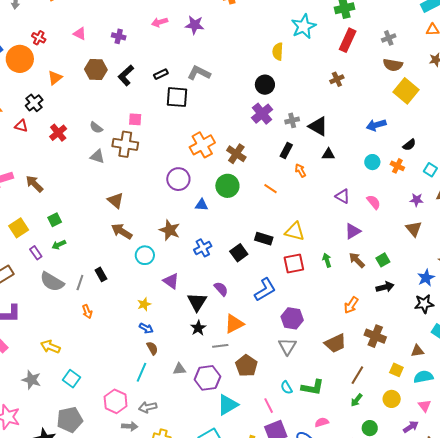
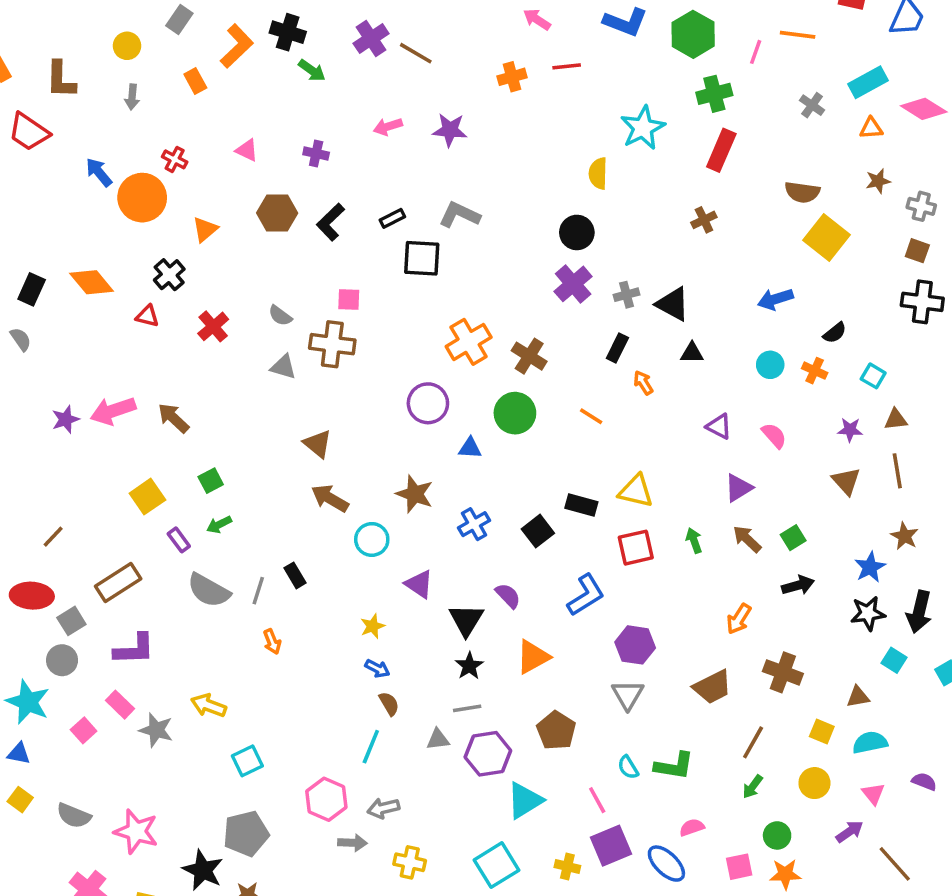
gray cross: (389, 38) -> (812, 105), moved, turned -32
gray line: (220, 346) -> (467, 708), moved
cyan square: (71, 379) -> (247, 761), turned 30
gray star: (31, 380) -> (156, 730), moved

